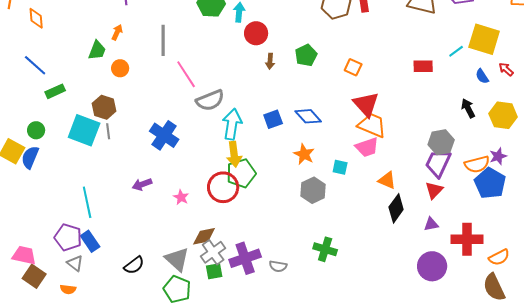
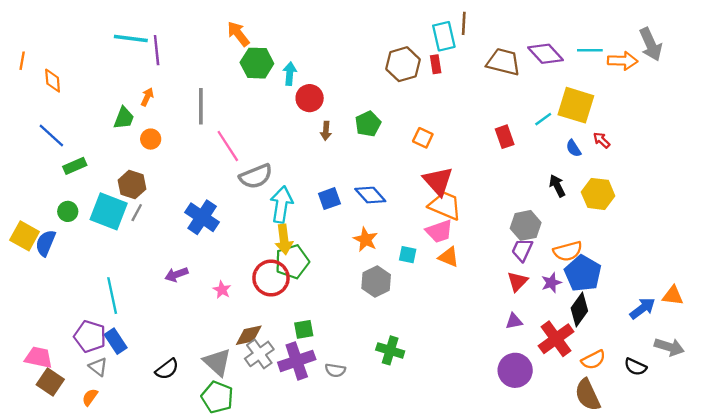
red rectangle: (423, 66) -> (505, 137), turned 72
green circle: (36, 130) -> (68, 211), moved
gray line: (108, 131) -> (137, 213), turned 35
purple star: (498, 156) -> (551, 283), moved
purple trapezoid: (438, 163) -> (522, 250), size x0.7
orange triangle: (387, 180) -> (449, 257), moved
black diamond: (396, 208) -> (579, 310), moved
red cross: (467, 239) -> (556, 339), turned -36
green square: (214, 271) -> (304, 329), moved
orange semicircle: (68, 289) -> (90, 397), turned 119

